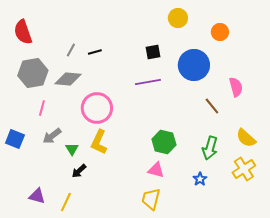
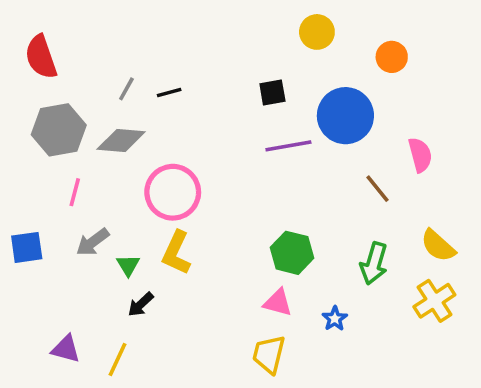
purple line: (148, 82) -> (288, 146), moved
blue square: (15, 139) -> (27, 247), turned -30
blue star: (200, 179) -> (335, 319), moved

